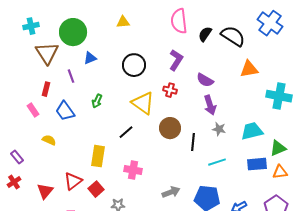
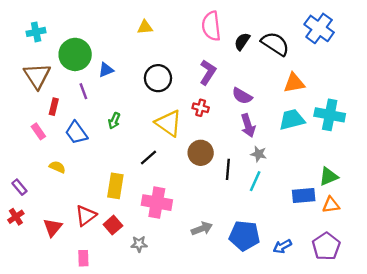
green circle: (73, 32) -> (75, 54), moved
brown triangle: (47, 53) -> (37, 76), moved
cyan trapezoid: (252, 131) -> (292, 120), moved
cyan line: (217, 162) -> (255, 181), moved, turned -48
pink cross: (133, 170) -> (157, 203), size x1.4

